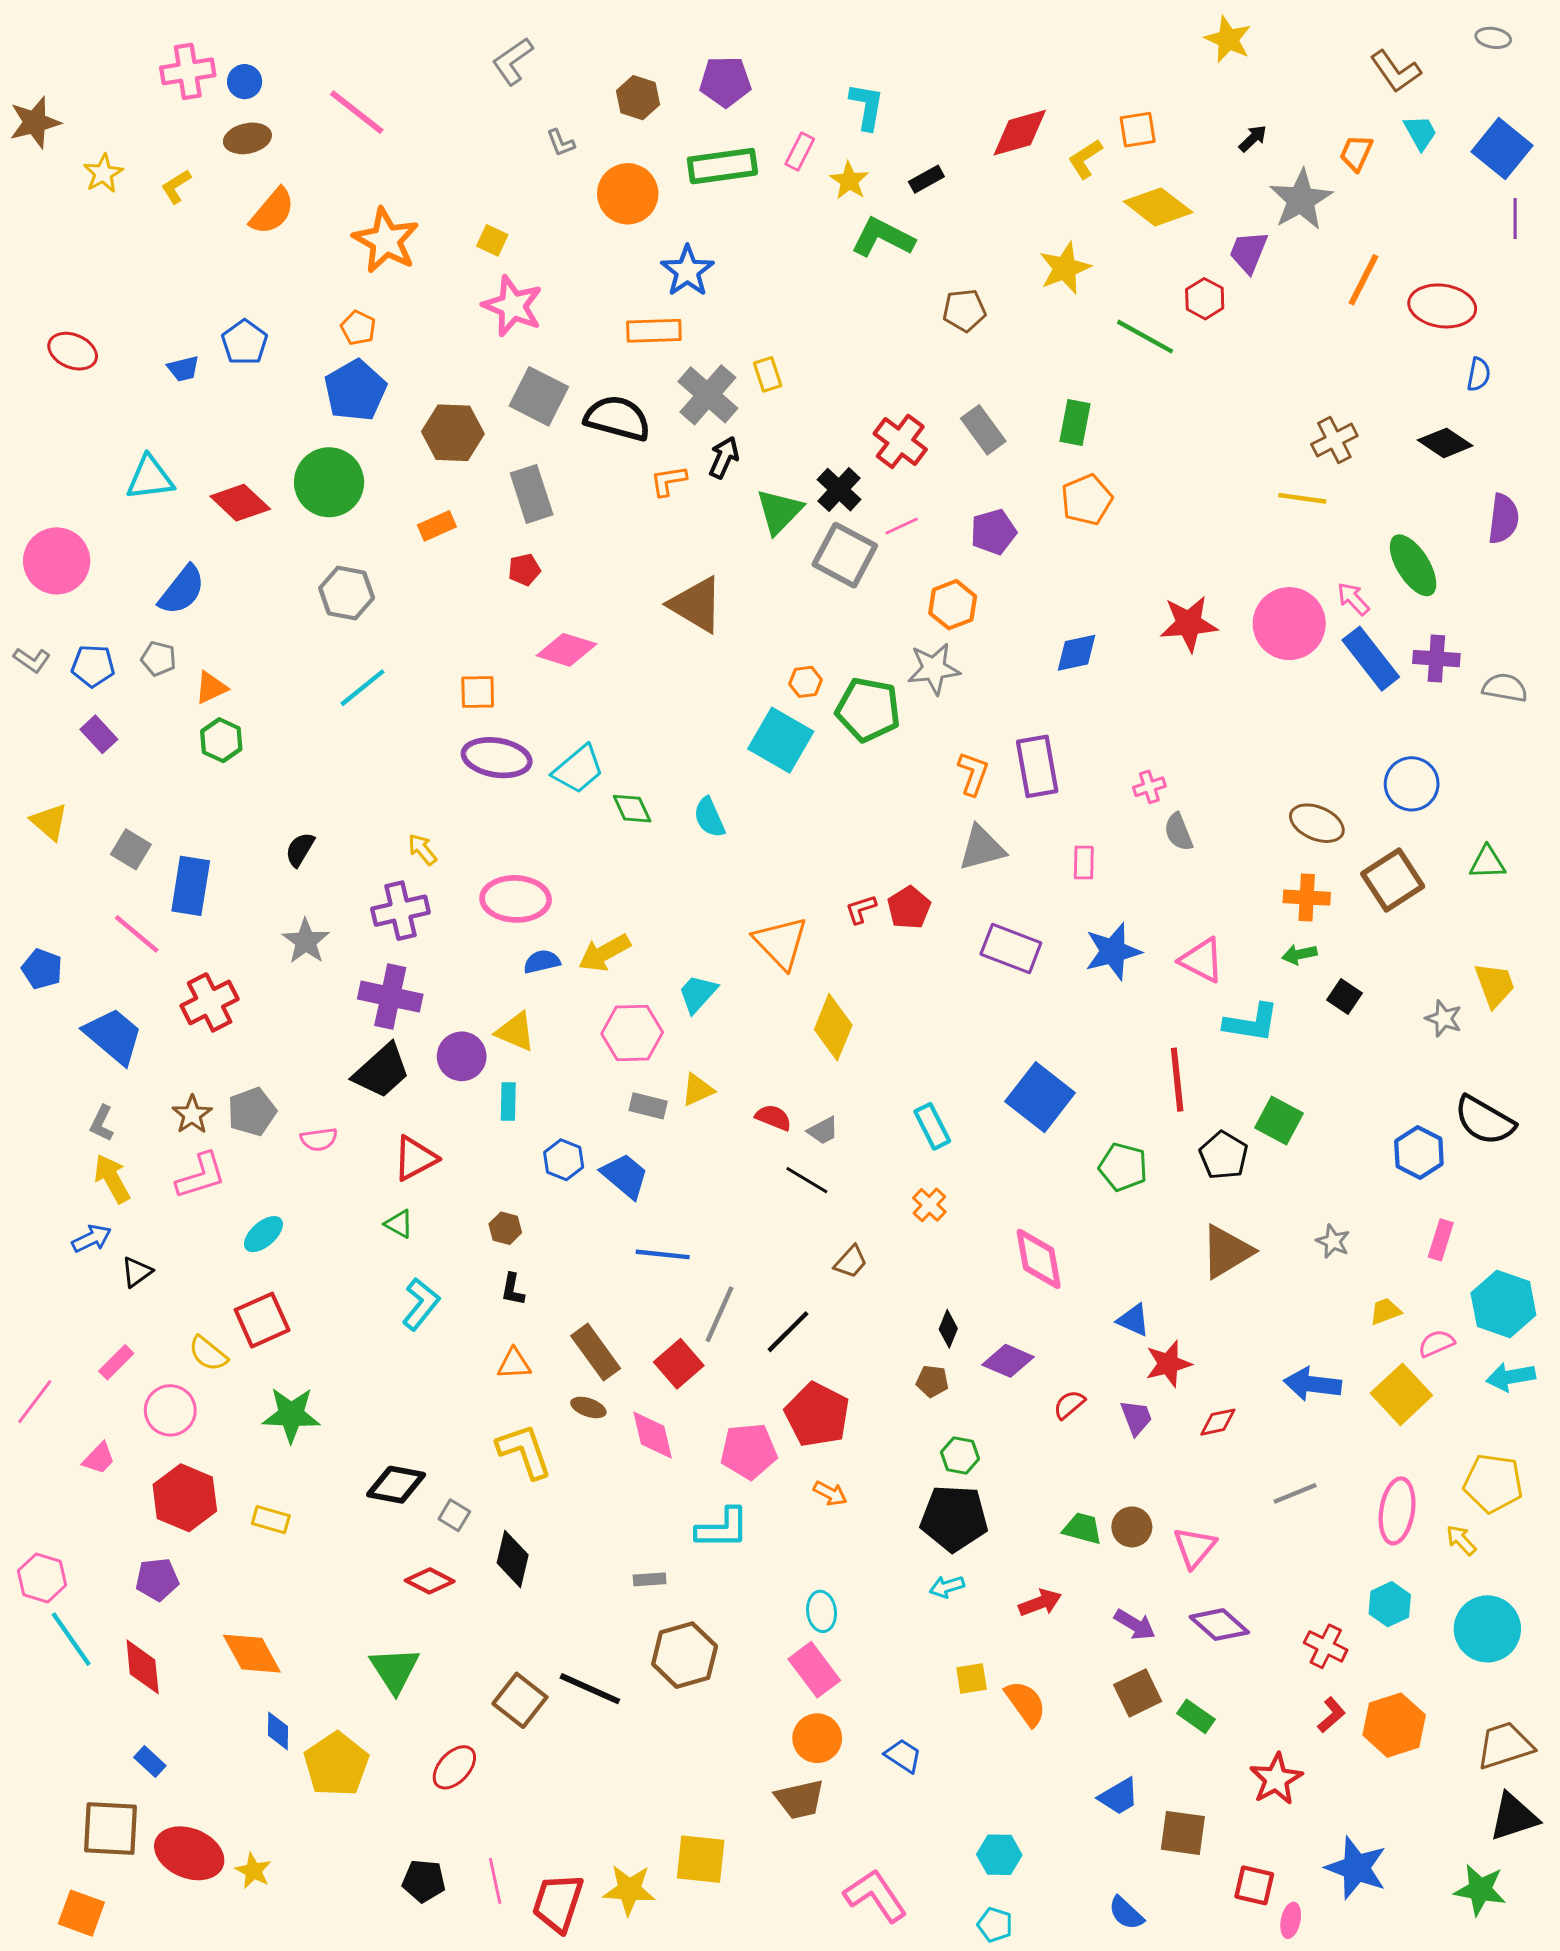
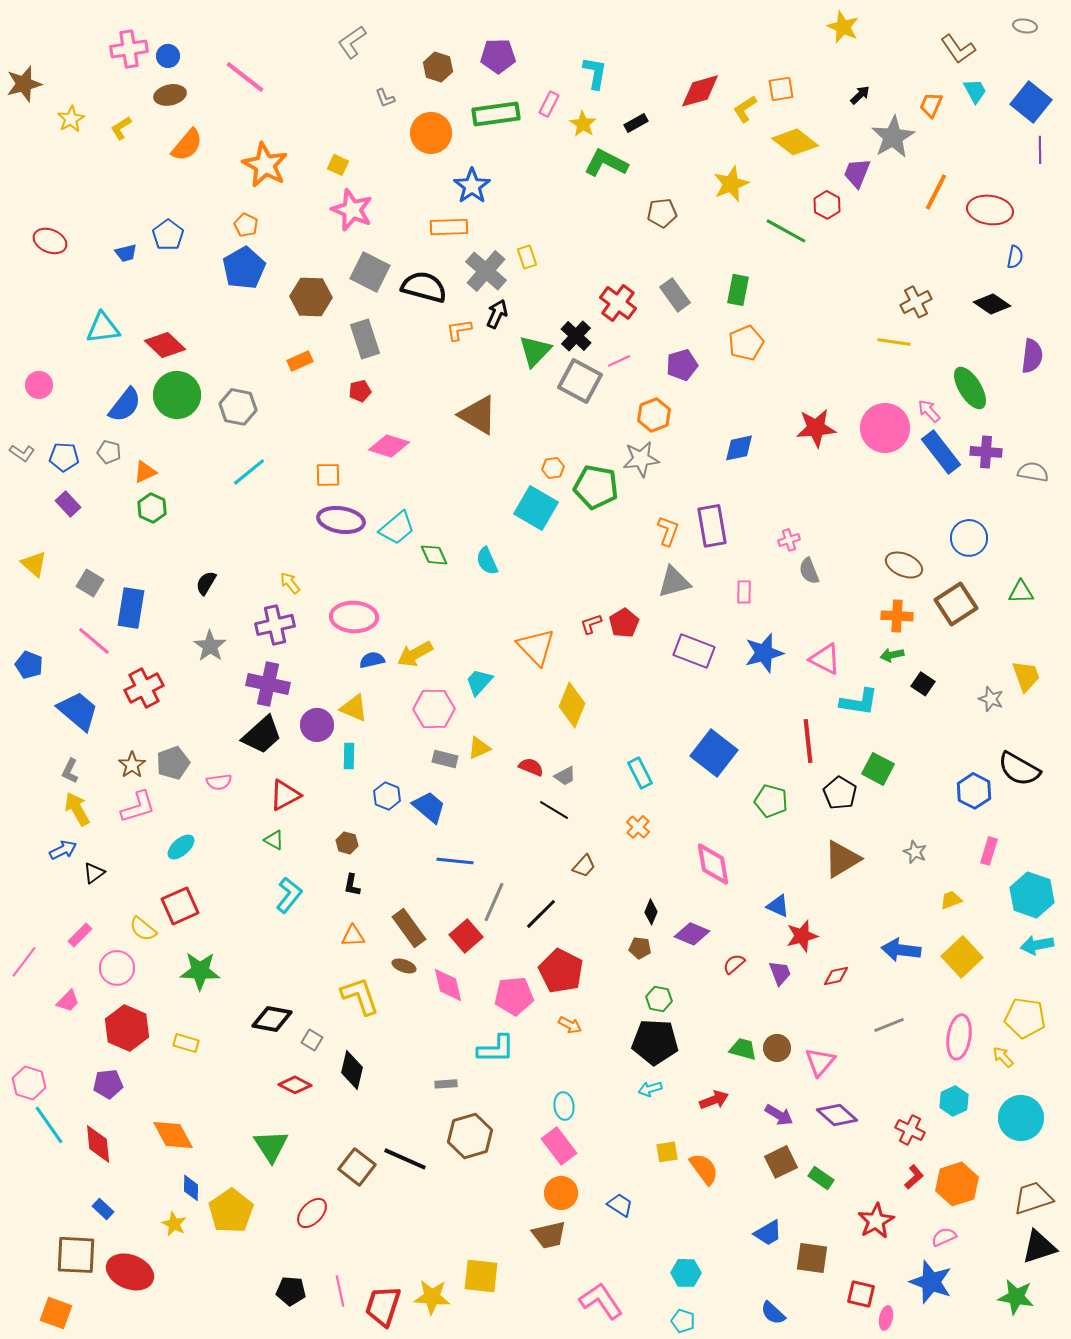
green circle: (329, 482) -> (177, 395), moved
pink circle: (57, 561) -> (39, 385), size x0.6
pink semicircle: (1436, 1343) -> (944, 1237), moved
yellow star: (253, 1871) -> (174, 1224), moved

